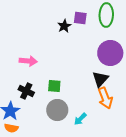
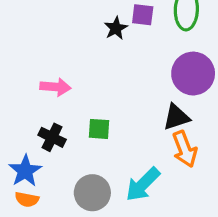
black triangle: (100, 79) -> (176, 117), turned 30
gray circle: (57, 110) -> (92, 193), moved
cyan arrow: (80, 119) -> (143, 184), size x1.6

